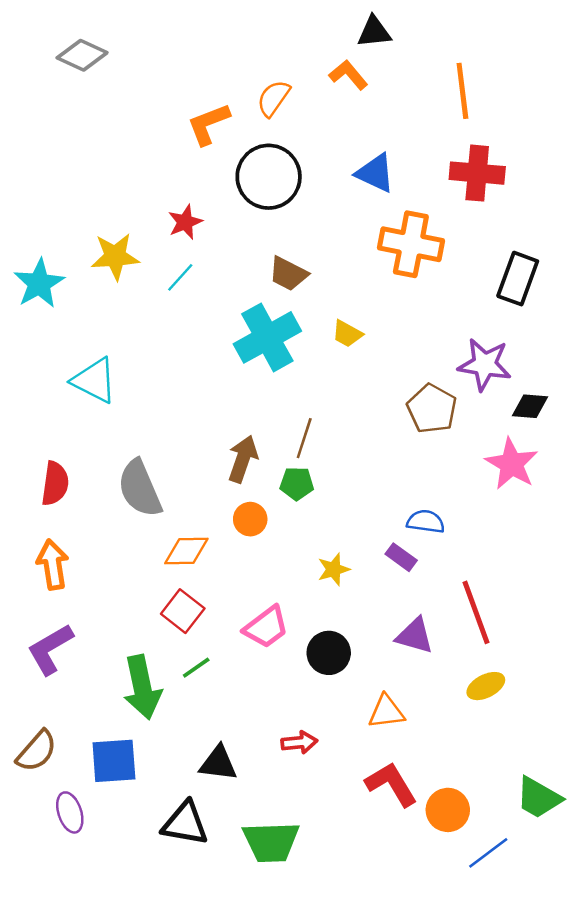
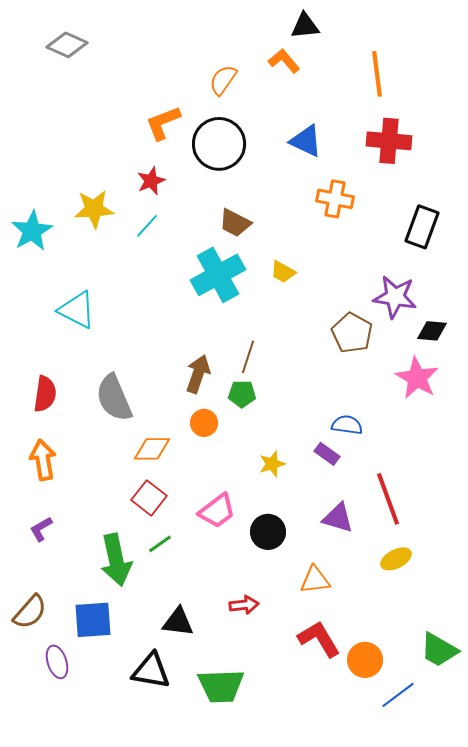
orange L-shape: (208, 124) -> (163, 123), moved
orange cross: (411, 244) -> (335, 199), size x0.7
purple L-shape: (50, 649) -> (41, 529), size x0.6

